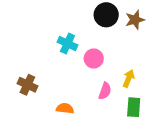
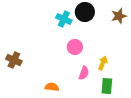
brown star: (135, 20) -> (119, 16), moved
cyan cross: (67, 44) -> (64, 19), moved
brown cross: (27, 85) -> (14, 60), moved

